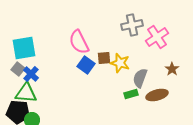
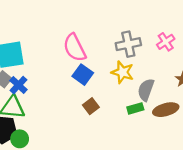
gray cross: (132, 25) -> (128, 44), moved
pink cross: (157, 37) -> (166, 42), size x0.7
brown square: (104, 58) -> (91, 106), moved, turned -32

